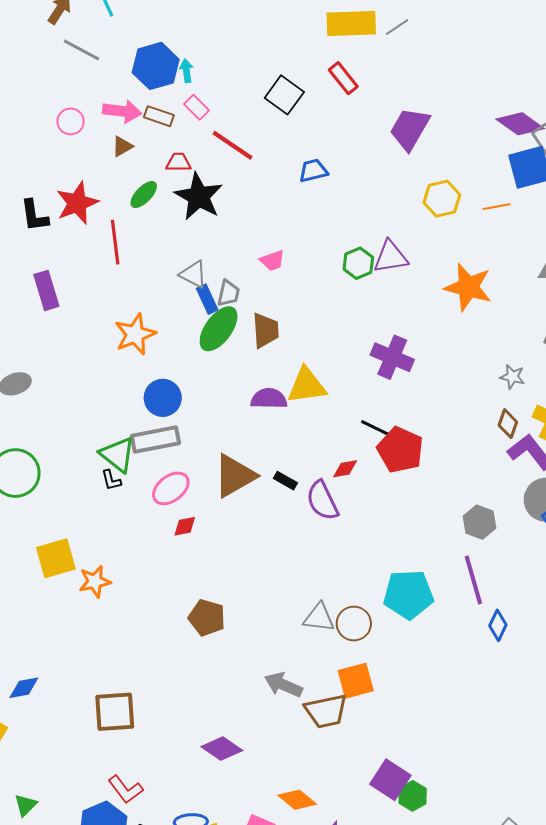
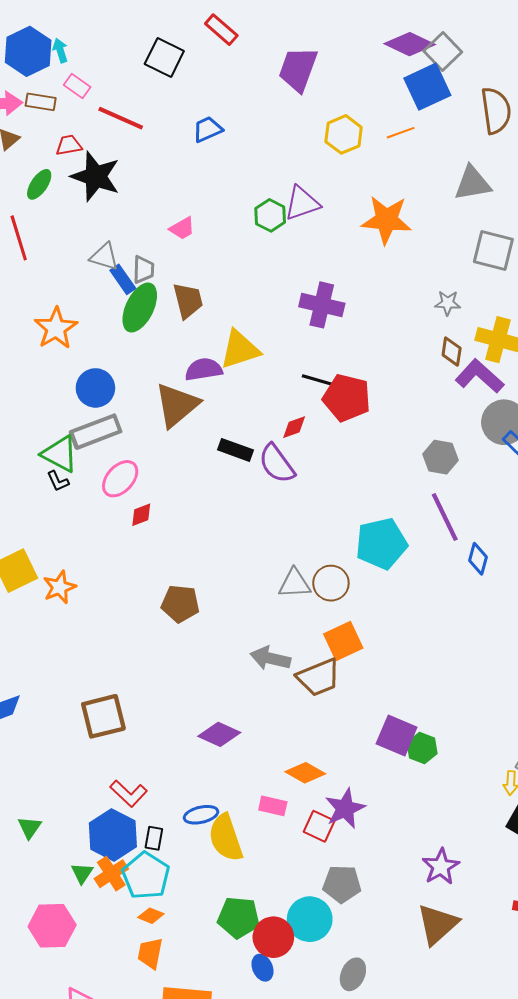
brown triangle: (235, 476) -> (177, 405), moved
black rectangle: (285, 481) -> (235, 450), size x1.4

